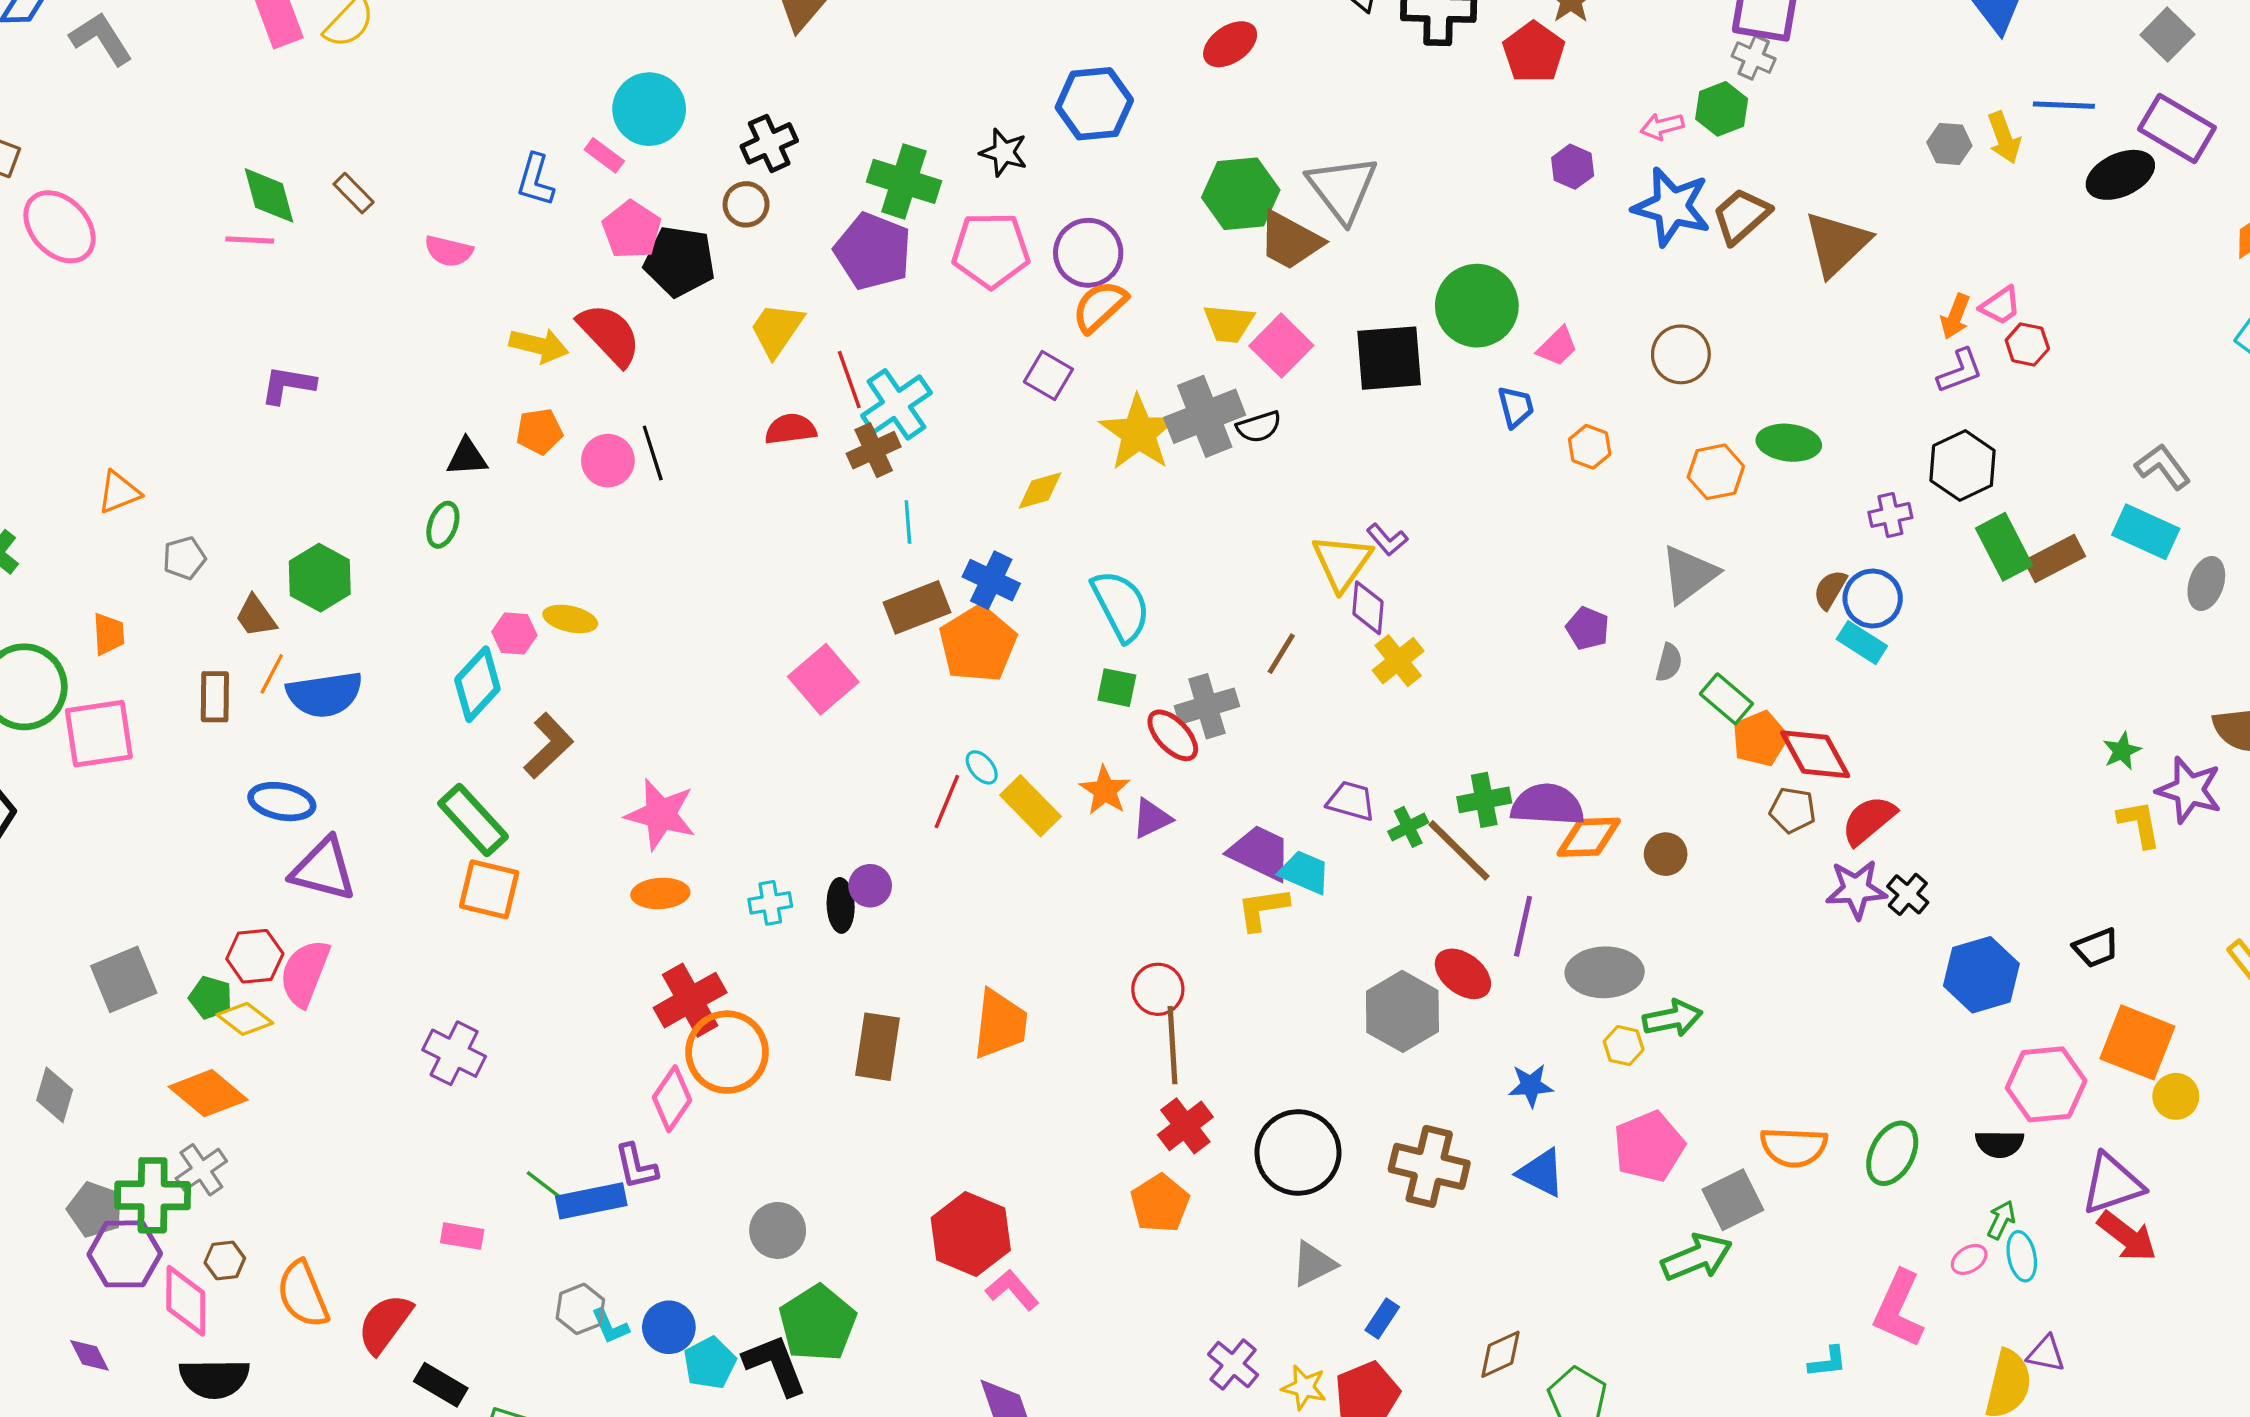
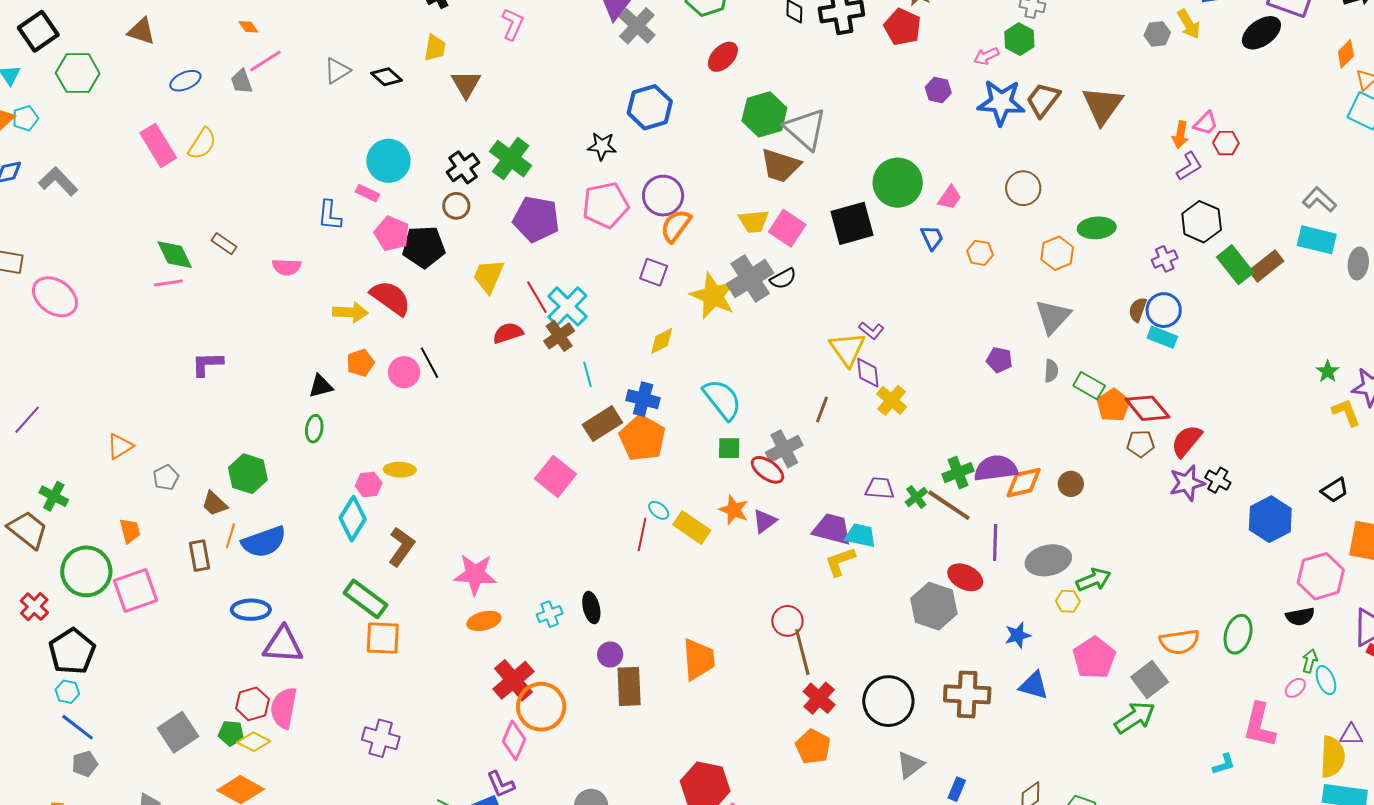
green cross: (904, 181) -> (511, 159), moved, turned 30
green hexagon: (1241, 194) -> (764, 114), moved
purple circle: (870, 886) -> (610, 654), moved

